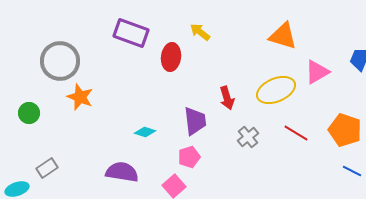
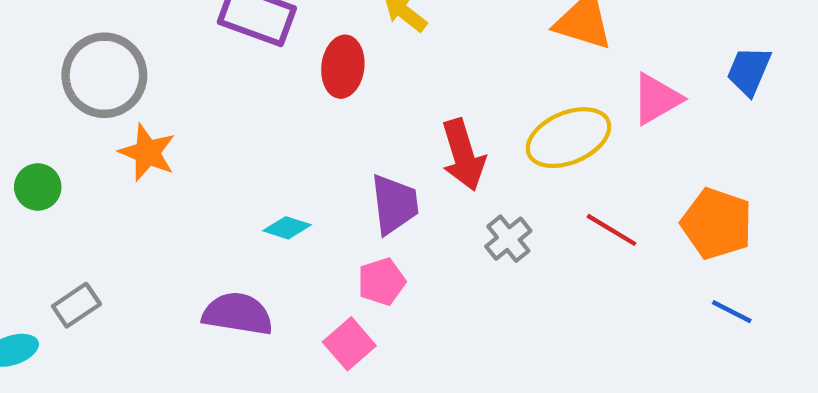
red arrow: (227, 98) -> (463, 155), size x1.4

